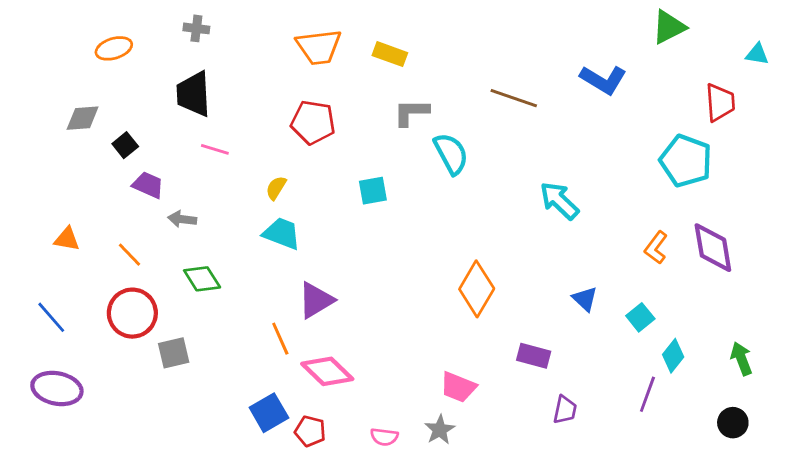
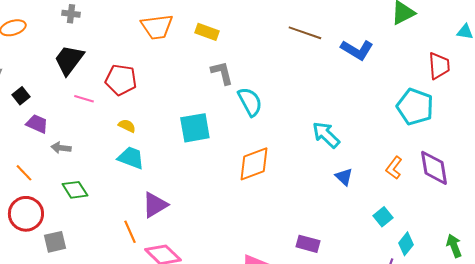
black trapezoid: (194, 94) -> (69, 60), turned 40
brown line: (514, 98) -> (305, 33), moved
gray L-shape: (411, 112) -> (222, 73), turned 76
red pentagon: (313, 122) -> (121, 80), moved
yellow semicircle: (276, 188) -> (127, 126), turned 84
cyan square: (373, 191) -> (195, 128), size x1.5
orange diamond: (477, 289) -> (254, 164), moved, turned 39
blue triangle: (585, 299) -> (344, 177), moved

